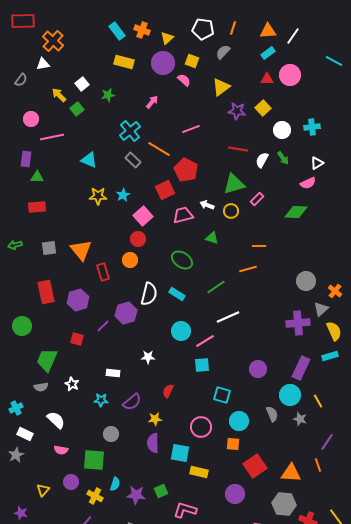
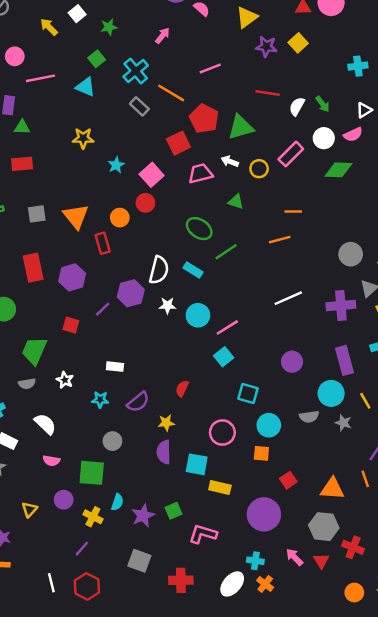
green square: (77, 109) -> (97, 59), moved
white circle: (282, 130) -> (324, 138), moved
cyan triangle: (89, 160) -> (86, 87), moved
green triangle: (234, 184) -> (241, 127), moved
cyan star: (123, 195) -> (116, 165), moved
yellow star: (98, 196) -> (83, 138), moved
pink rectangle: (257, 199) -> (291, 154), size x1.5
orange circle: (130, 260) -> (120, 218), moved
green line: (216, 287) -> (226, 252), moved
white line: (228, 317) -> (288, 298), moved
white star: (148, 357) -> (167, 305), moved
cyan square: (202, 365) -> (224, 357), turned -35
purple rectangle: (301, 368) -> (345, 360), turned -40
gray semicircle: (272, 414) -> (309, 417), turned 105
red square: (255, 466) -> (288, 480), size x0.6
purple circle: (235, 494) -> (264, 514), size x1.4
purple star: (136, 495) -> (143, 516), turned -30

